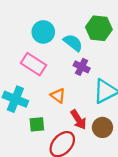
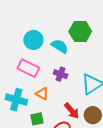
purple cross: (82, 67) -> (61, 74), moved
orange triangle: (58, 96) -> (42, 94), moved

